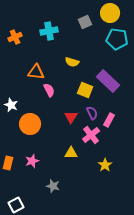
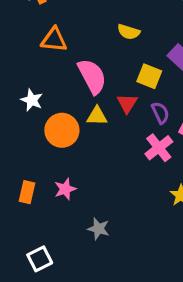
orange triangle: (36, 72) -> (54, 40), moved
pink semicircle: (49, 90) -> (92, 76), size x1.6
red triangle: (71, 117) -> (127, 103), moved
yellow triangle: (71, 153) -> (97, 116), moved

